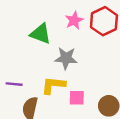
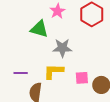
pink star: (74, 20) -> (57, 11), moved
pink square: (77, 98) -> (82, 78), moved

